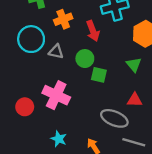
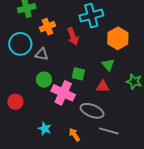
green circle: (85, 59) -> (44, 80), moved
pink cross: (56, 95) -> (63, 93), moved
red triangle: (135, 100) -> (103, 86), moved

